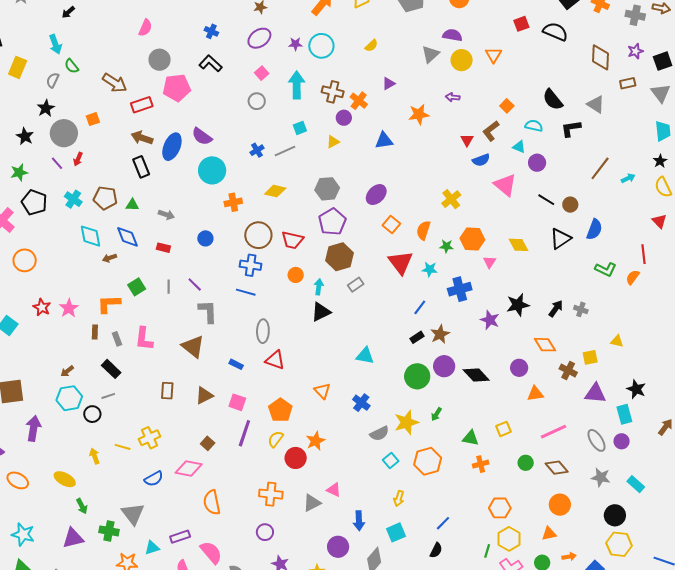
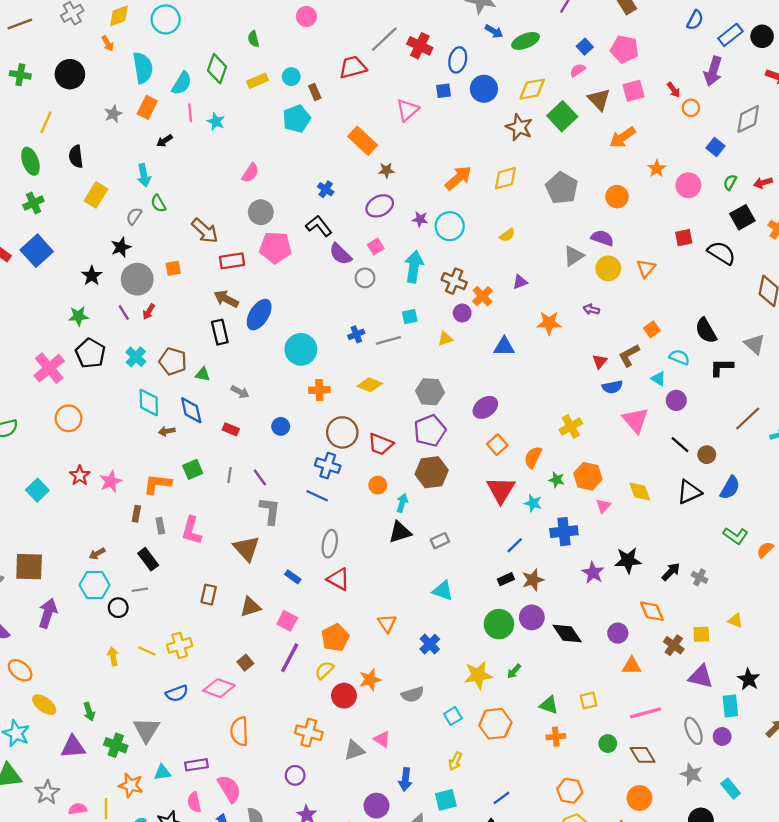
purple semicircle: (202, 136) -> (340, 254), moved
gray rectangle: (356, 285) -> (440, 541), moved
gray semicircle: (379, 434) -> (413, 694), moved
yellow ellipse: (65, 479) -> (44, 705), moved

